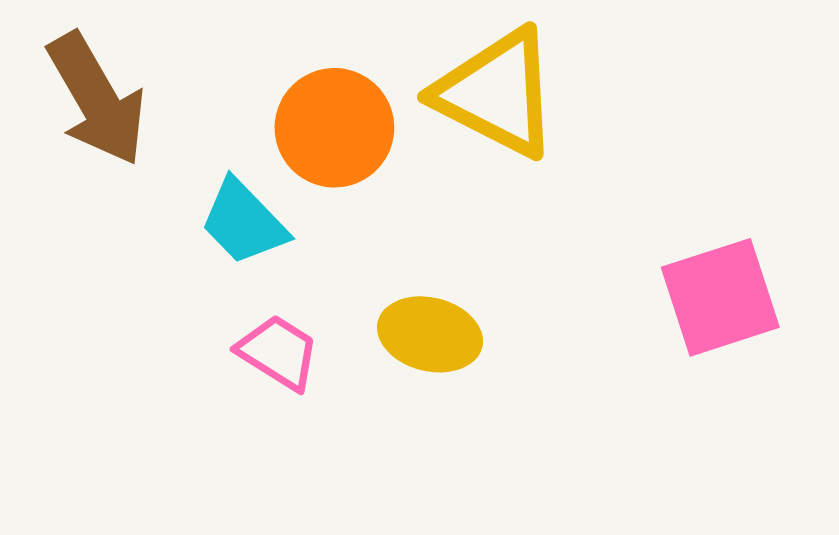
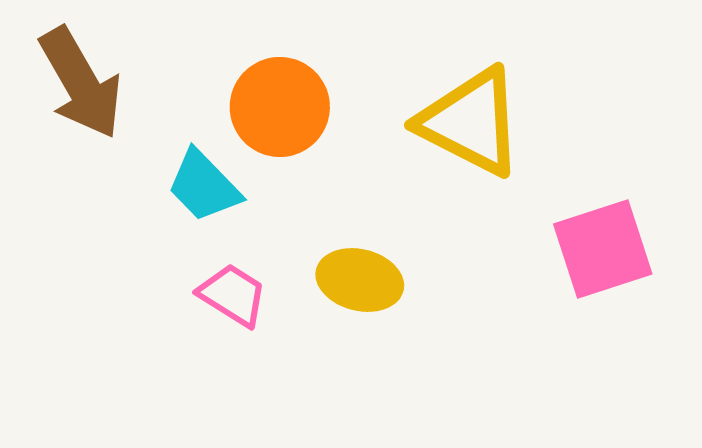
yellow triangle: (497, 93) -> (471, 122), moved

